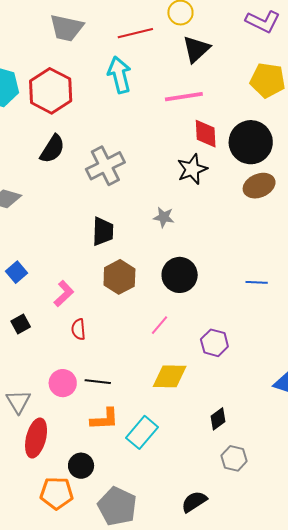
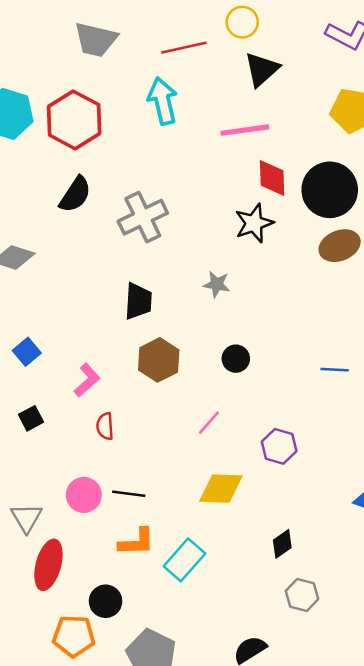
black circle: (180, 275) -> (236, 359), size x0.6

